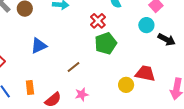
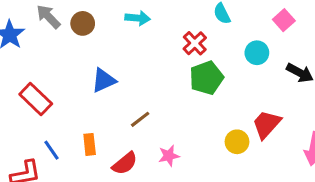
cyan circle: (146, 25) -> (257, 53), moved
brown line: (73, 67) -> (140, 119), moved
red trapezoid: (145, 73) -> (267, 124), turned -60

